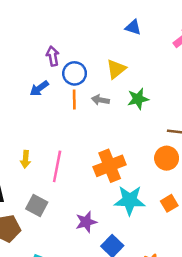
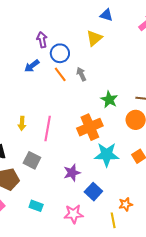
yellow triangle: (116, 69) -> (94, 38), moved
green star: (138, 99) -> (109, 100), moved, turned -30
orange line: (74, 100) -> (60, 74), turned -35
gray arrow: (100, 100) -> (81, 74), turned 56

